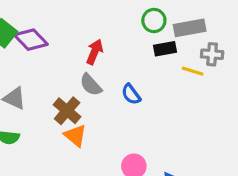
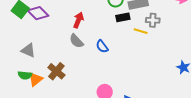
brown cross: (67, 111) -> (56, 71), moved
orange triangle: (75, 136) -> (36, 79), moved, turned 42

